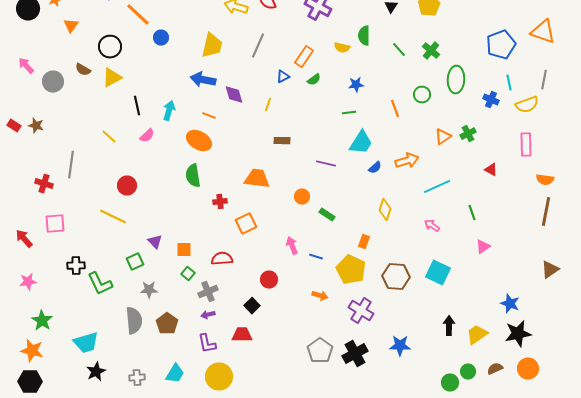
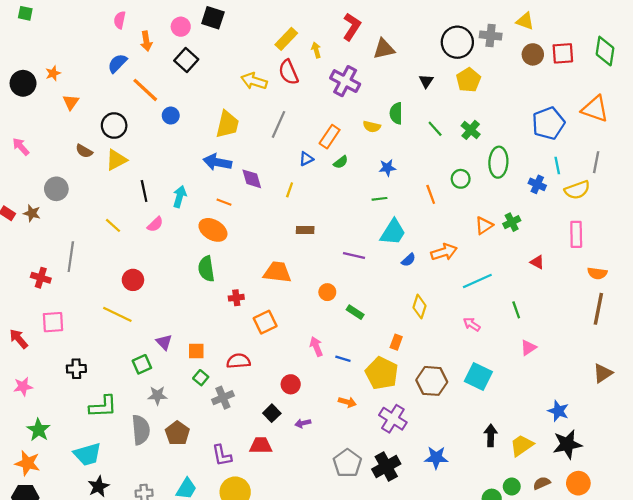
gray circle: (53, 82) -> (56, 189), moved
green L-shape: (100, 284) -> (103, 407), moved, turned -68
purple arrow: (208, 315) -> (303, 423), moved

